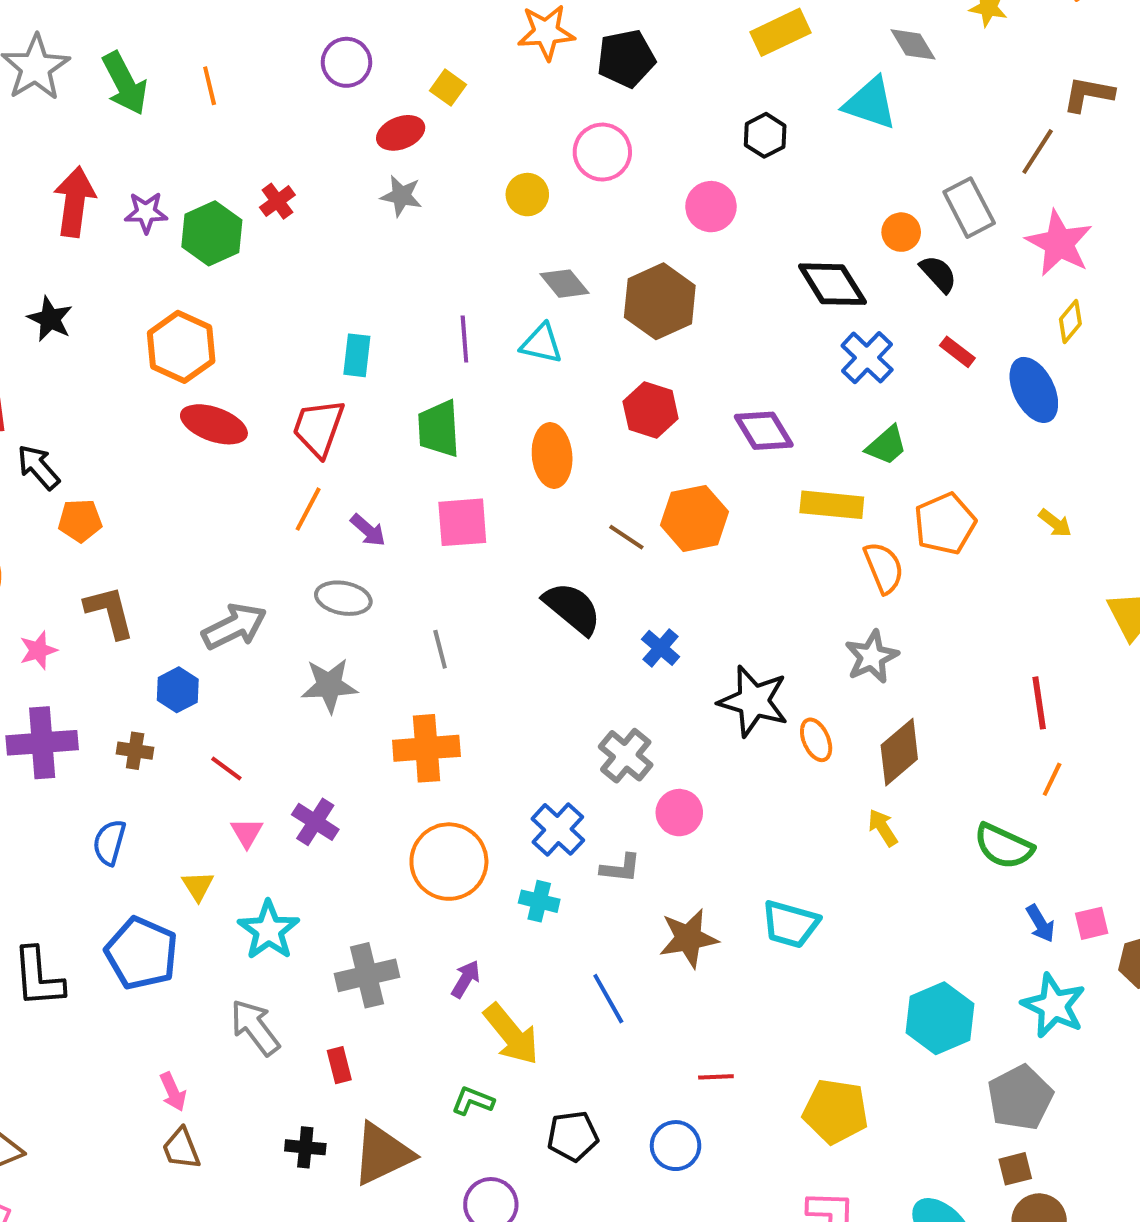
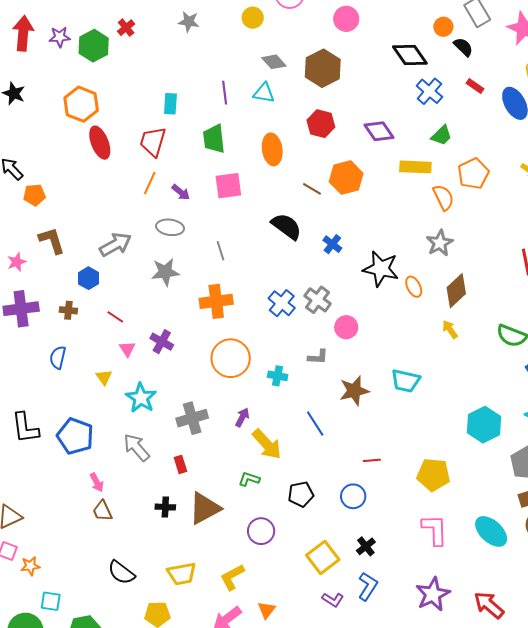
red ellipse: (214, 424) -> (100, 143), turned 52
blue cross: (558, 829) -> (282, 303), moved
blue pentagon: (142, 953) -> (75, 436), moved

